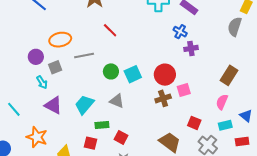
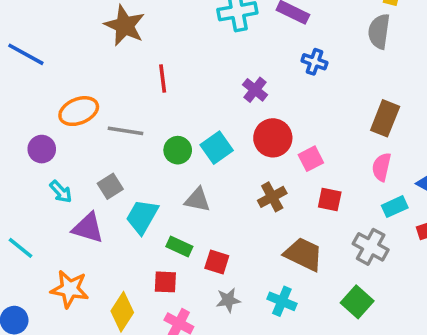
red line: (110, 30) -> (163, 79), turned 49
blue cross: (180, 32) -> (314, 62), moved
purple cross: (191, 48) -> (255, 90), moved, turned -32
gray line: (84, 55) -> (126, 131), turned 30
gray square: (55, 67) -> (110, 186), moved
brown cross: (163, 98) -> (272, 197), moved
red square: (194, 123) -> (330, 199), moved
green rectangle: (102, 125) -> (179, 246), turned 40

